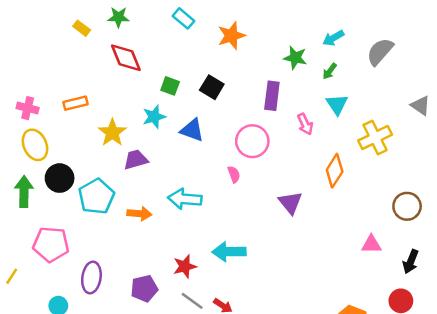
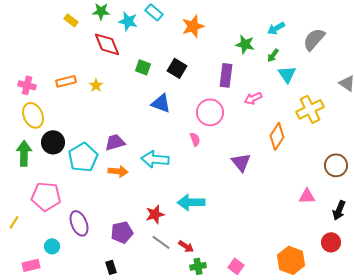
cyan triangle: (337, 104) -> (287, 74), moved
cyan star: (154, 117) -> (128, 21), moved, turned 30
pink arrow: (305, 124) -> (253, 98), turned 90
yellow star: (112, 133) -> (96, 85), moved, size x0.6
purple trapezoid: (136, 160) -> (115, 142), moved
purple ellipse: (91, 277) -> (79, 223), turned -30

